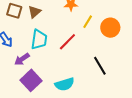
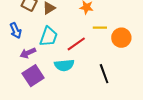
yellow line: (88, 22) -> (100, 28), turned 48
cyan semicircle: (65, 84) -> (64, 65), moved

